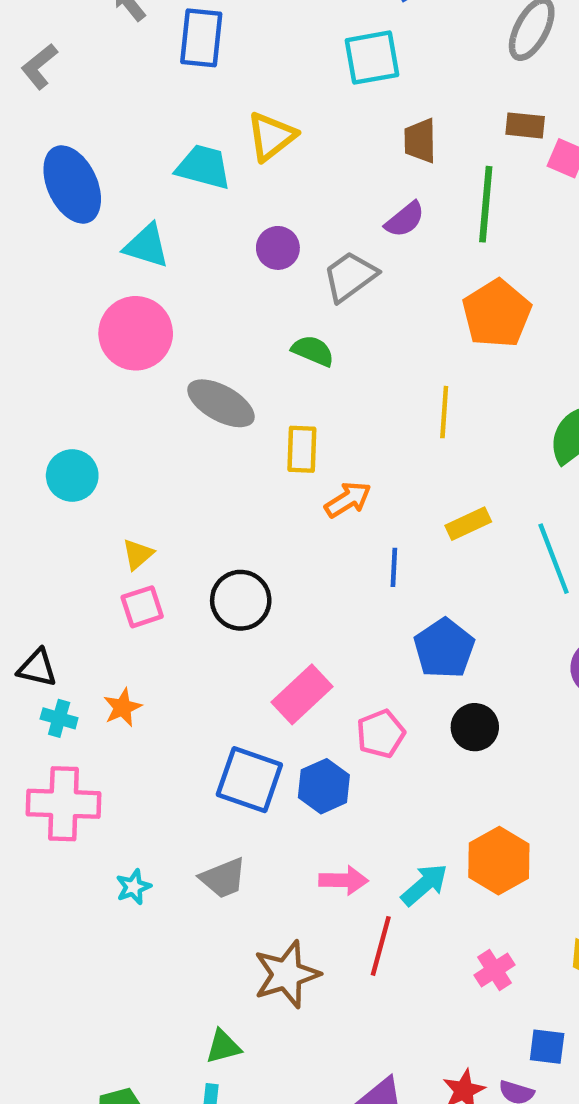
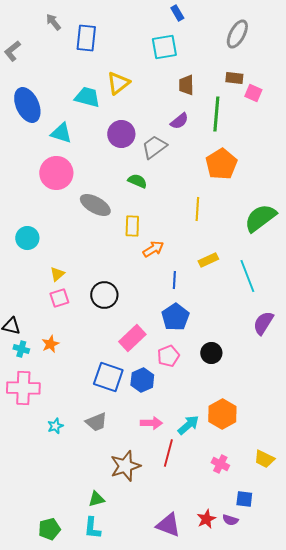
purple circle: (278, 248) -> (121, 134), size x1.4
blue pentagon: (444, 648) -> (175, 317), moved
pink cross: (495, 970) -> (220, 464), turned -30

